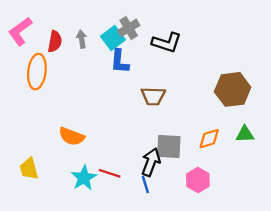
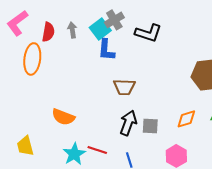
brown trapezoid: (153, 96) -> (124, 87), moved
gray square: (169, 146) -> (150, 126), size x0.7
black arrow: (151, 162) -> (128, 123), moved

